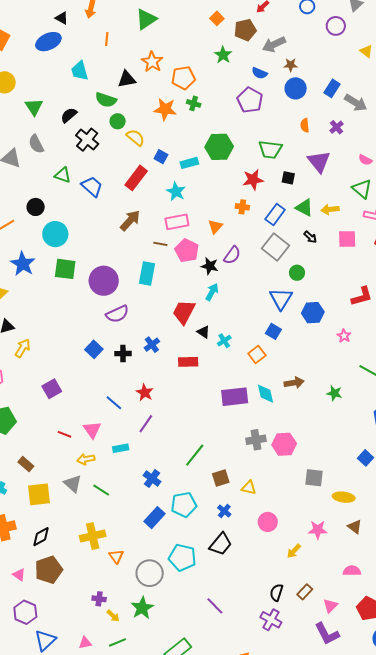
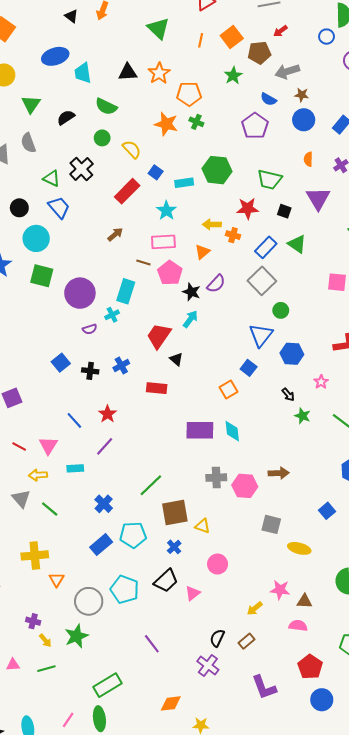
orange square: (217, 18) -> (232, 37), size x1.5
green triangle: (146, 19) -> (158, 28), turned -50
orange line: (107, 39) -> (201, 40), moved
blue ellipse: (48, 42) -> (55, 56), moved
black triangle: (127, 79) -> (128, 72), moved
green circle: (118, 121) -> (102, 138), moved
black cross: (87, 140) -> (81, 169), moved
blue trapezoid: (92, 186) -> (59, 207), moved
yellow arrow: (330, 209) -> (212, 224), moved
brown arrow: (130, 221) -> (115, 234), size x0.7
black arrow: (310, 237) -> (288, 395), moved
purple semicircle: (117, 314) -> (90, 329), size x0.6
cyan cross: (224, 341) -> (112, 315), moved
brown arrow: (294, 383) -> (279, 473), moved
green star: (334, 393) -> (303, 416), moved
brown square: (221, 478) -> (175, 513), size x1.5
brown triangle: (355, 527) -> (304, 601), moved, turned -42
pink star: (318, 530) -> (280, 590), moved
yellow arrow: (294, 551) -> (255, 608), moved
pink triangle: (330, 606) -> (193, 593), moved

